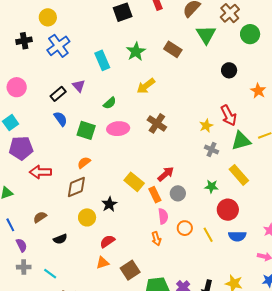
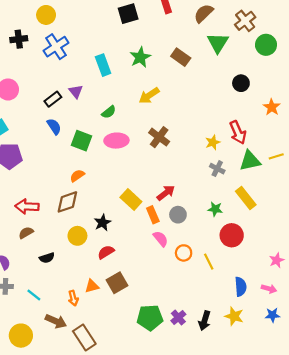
red arrow: (40, 172) -> (27, 206), moved
pink semicircle: (163, 216) -> (161, 239), turned -35
blue semicircle: (237, 236) -> (241, 287), moved, turned -96
orange arrow: (156, 239) -> (73, 298), moved
red semicircle: (107, 241) -> (106, 252), moved
brown square: (130, 270) -> (117, 283), moved

